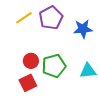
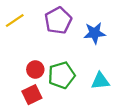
yellow line: (24, 18) -> (15, 21), moved

